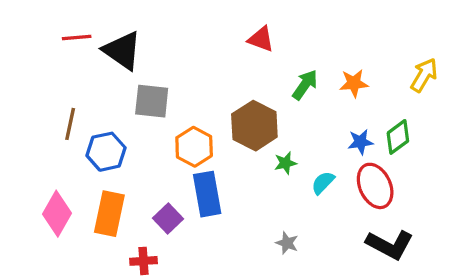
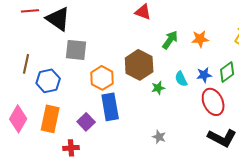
cyan semicircle: (323, 183) -> (181, 79), moved, turned -70

